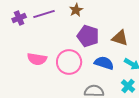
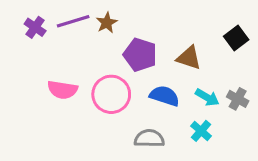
brown star: (76, 10) -> (107, 23), moved
purple cross: (19, 18) -> (35, 27), turned -32

